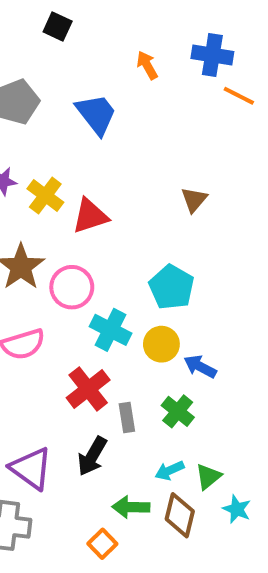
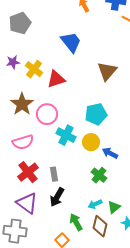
blue trapezoid: (96, 114) -> (71, 42), moved
brown triangle: (194, 200) -> (107, 71), size x1.5
cyan pentagon: (172, 287) -> (96, 114), turned 30
red cross: (88, 389) -> (28, 172), moved
gray rectangle: (127, 417) -> (54, 174), moved
green arrow: (131, 507) -> (76, 222), turned 60

